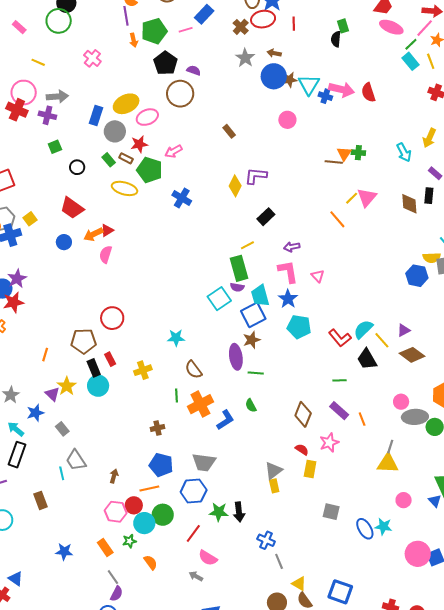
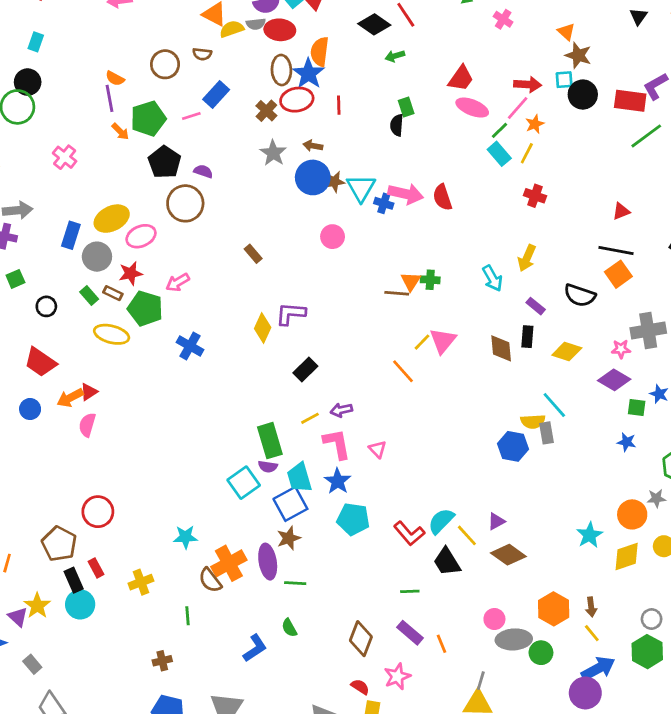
orange arrow: (134, 40) -> (120, 131), turned -32
yellow line: (431, 61) -> (527, 153), turned 49
yellow line: (247, 245) -> (310, 418), moved
brown pentagon: (84, 341) -> (59, 544), turned 30
orange cross: (200, 404) -> (229, 563), moved

